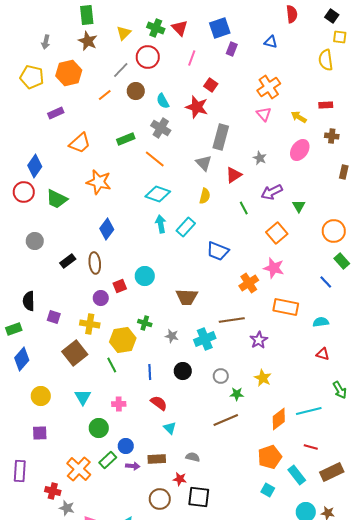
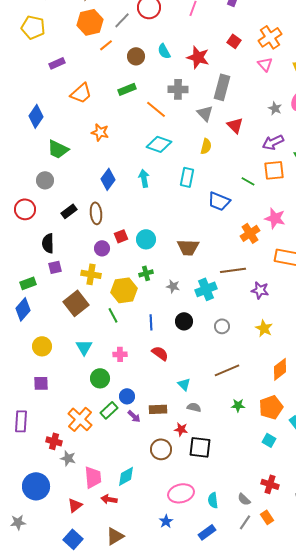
orange hexagon: (69, 73) -> (90, 22), moved
red square: (211, 85) -> (234, 41), moved
brown circle: (136, 91) -> (136, 56), moved
gray cross: (161, 128) -> (178, 89), moved, turned -30
gray star: (260, 158) -> (275, 108), moved
red triangle: (234, 175) -> (235, 125), turned -42
orange star: (99, 182) -> (100, 132), size x0.7
red circle: (24, 192) -> (25, 209), moved
green line: (244, 208) -> (248, 181), moved, turned -32
cyan arrow: (161, 224) -> (144, 178), moved
cyan rectangle: (186, 227) -> (187, 177), turned -30
orange square: (277, 233) -> (274, 170), moved, turned 35
gray circle: (35, 241) -> (45, 180), moved
cyan circle: (145, 276) -> (146, 239), moved
black semicircle: (29, 301) -> (48, 243), moved
purple square: (54, 317) -> (55, 267), turned -32
green cross: (145, 323) -> (146, 273), turned -32
green rectangle: (14, 329) -> (28, 283), moved
purple star: (259, 340) -> (260, 290), turned -30
green star: (237, 394) -> (238, 405), moved
cyan triangle: (170, 428) -> (184, 384), moved
purple arrow: (133, 466) -> (134, 416), turned 40

